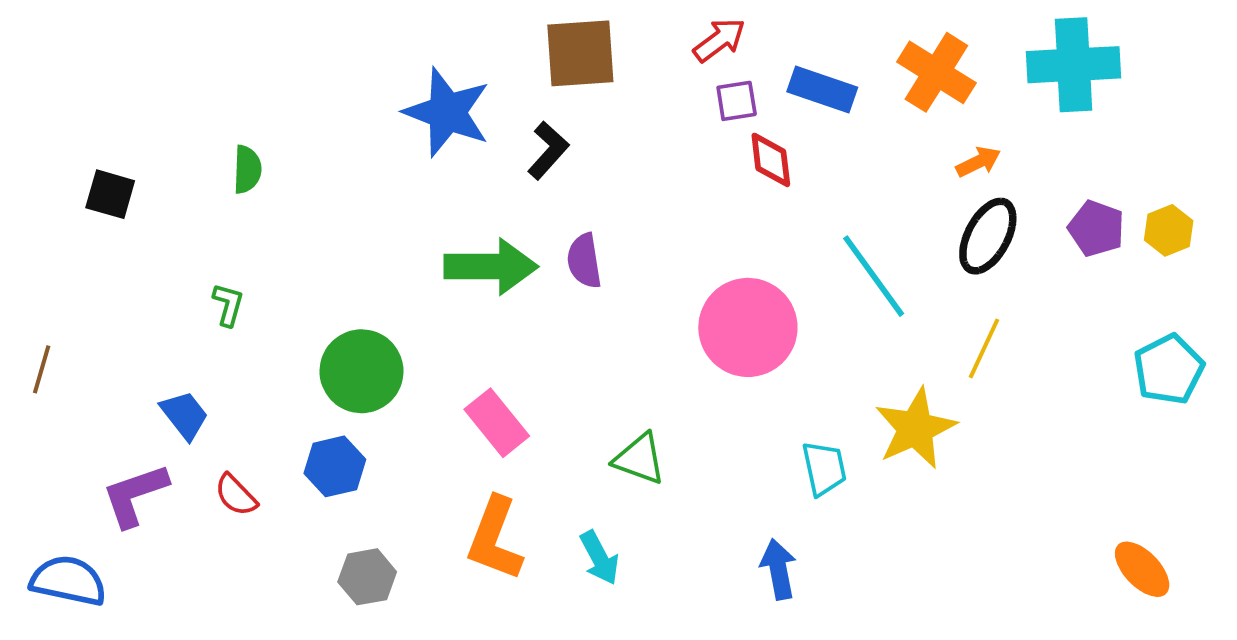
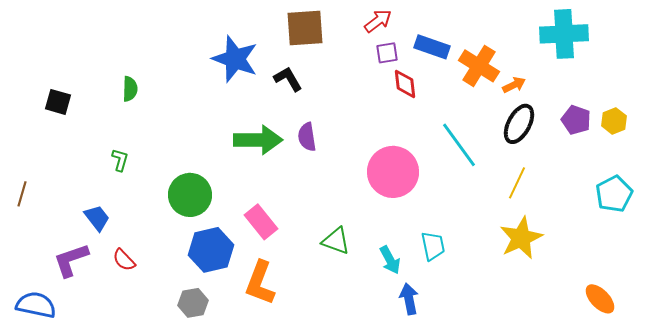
orange cross: (936, 72) -> (479, 66), moved
black L-shape: (548, 150) -> (288, 79), turned -72
yellow star: (915, 428) -> (521, 238), moved
blue hexagon: (335, 466) -> (211, 250), moved, size x1.4
cyan arrow: (599, 558) -> (390, 260), moved

